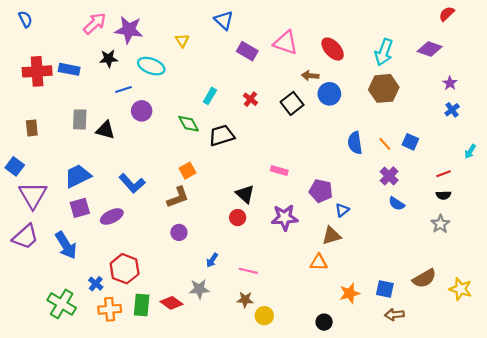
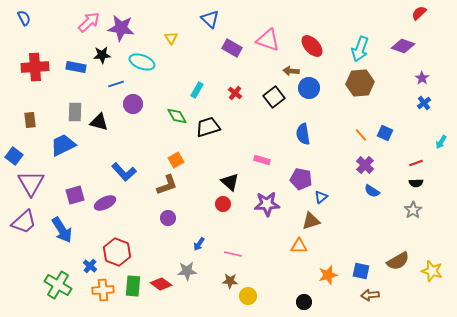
blue rectangle: (69, 69) -> (76, 67), moved
blue semicircle: (355, 143) -> (303, 134), moved
blue trapezoid: (78, 176) -> (63, 145), moved

